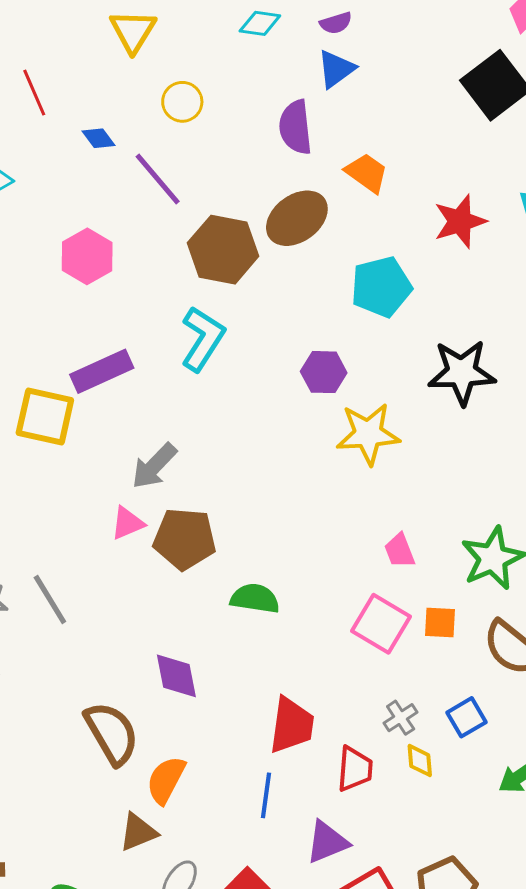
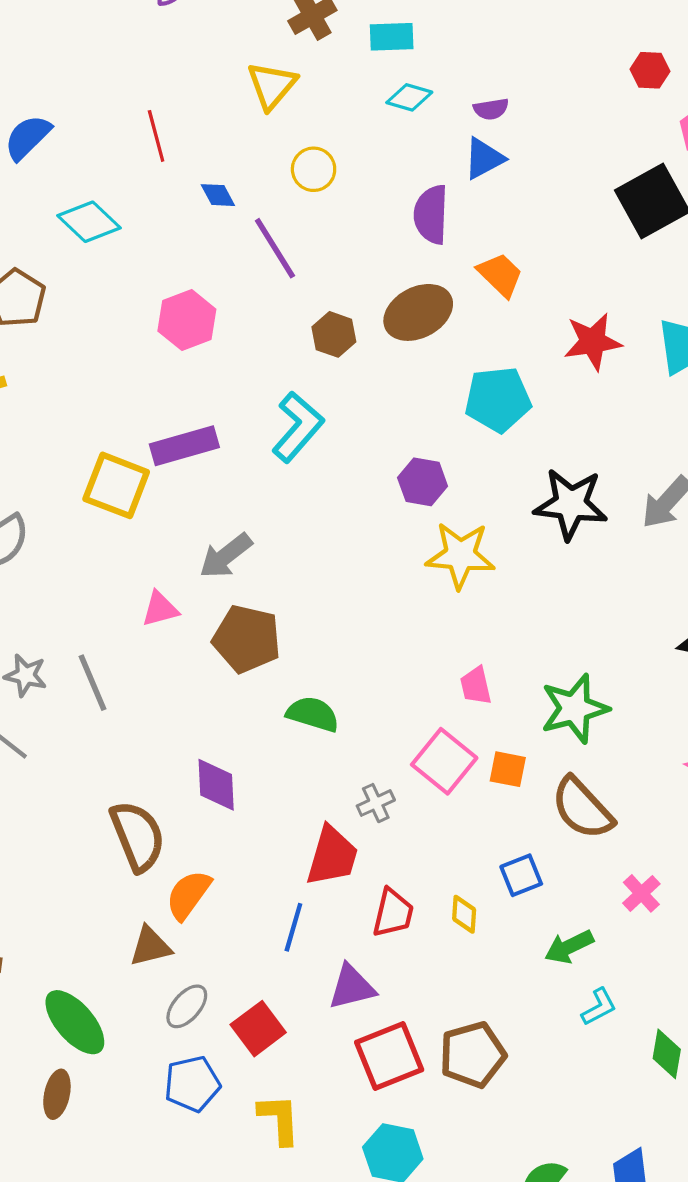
brown hexagon: (223, 250) -> (334, 334), size x0.6
pink triangle: (128, 523) -> (160, 609), moved
gray cross: (401, 718) -> (376, 803), moved

